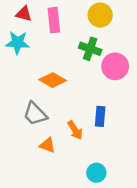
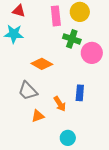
pink rectangle: (54, 20) -> (56, 16), moved
orange triangle: (48, 145) -> (38, 116), turned -40
cyan circle: (96, 173) -> (68, 138), moved

